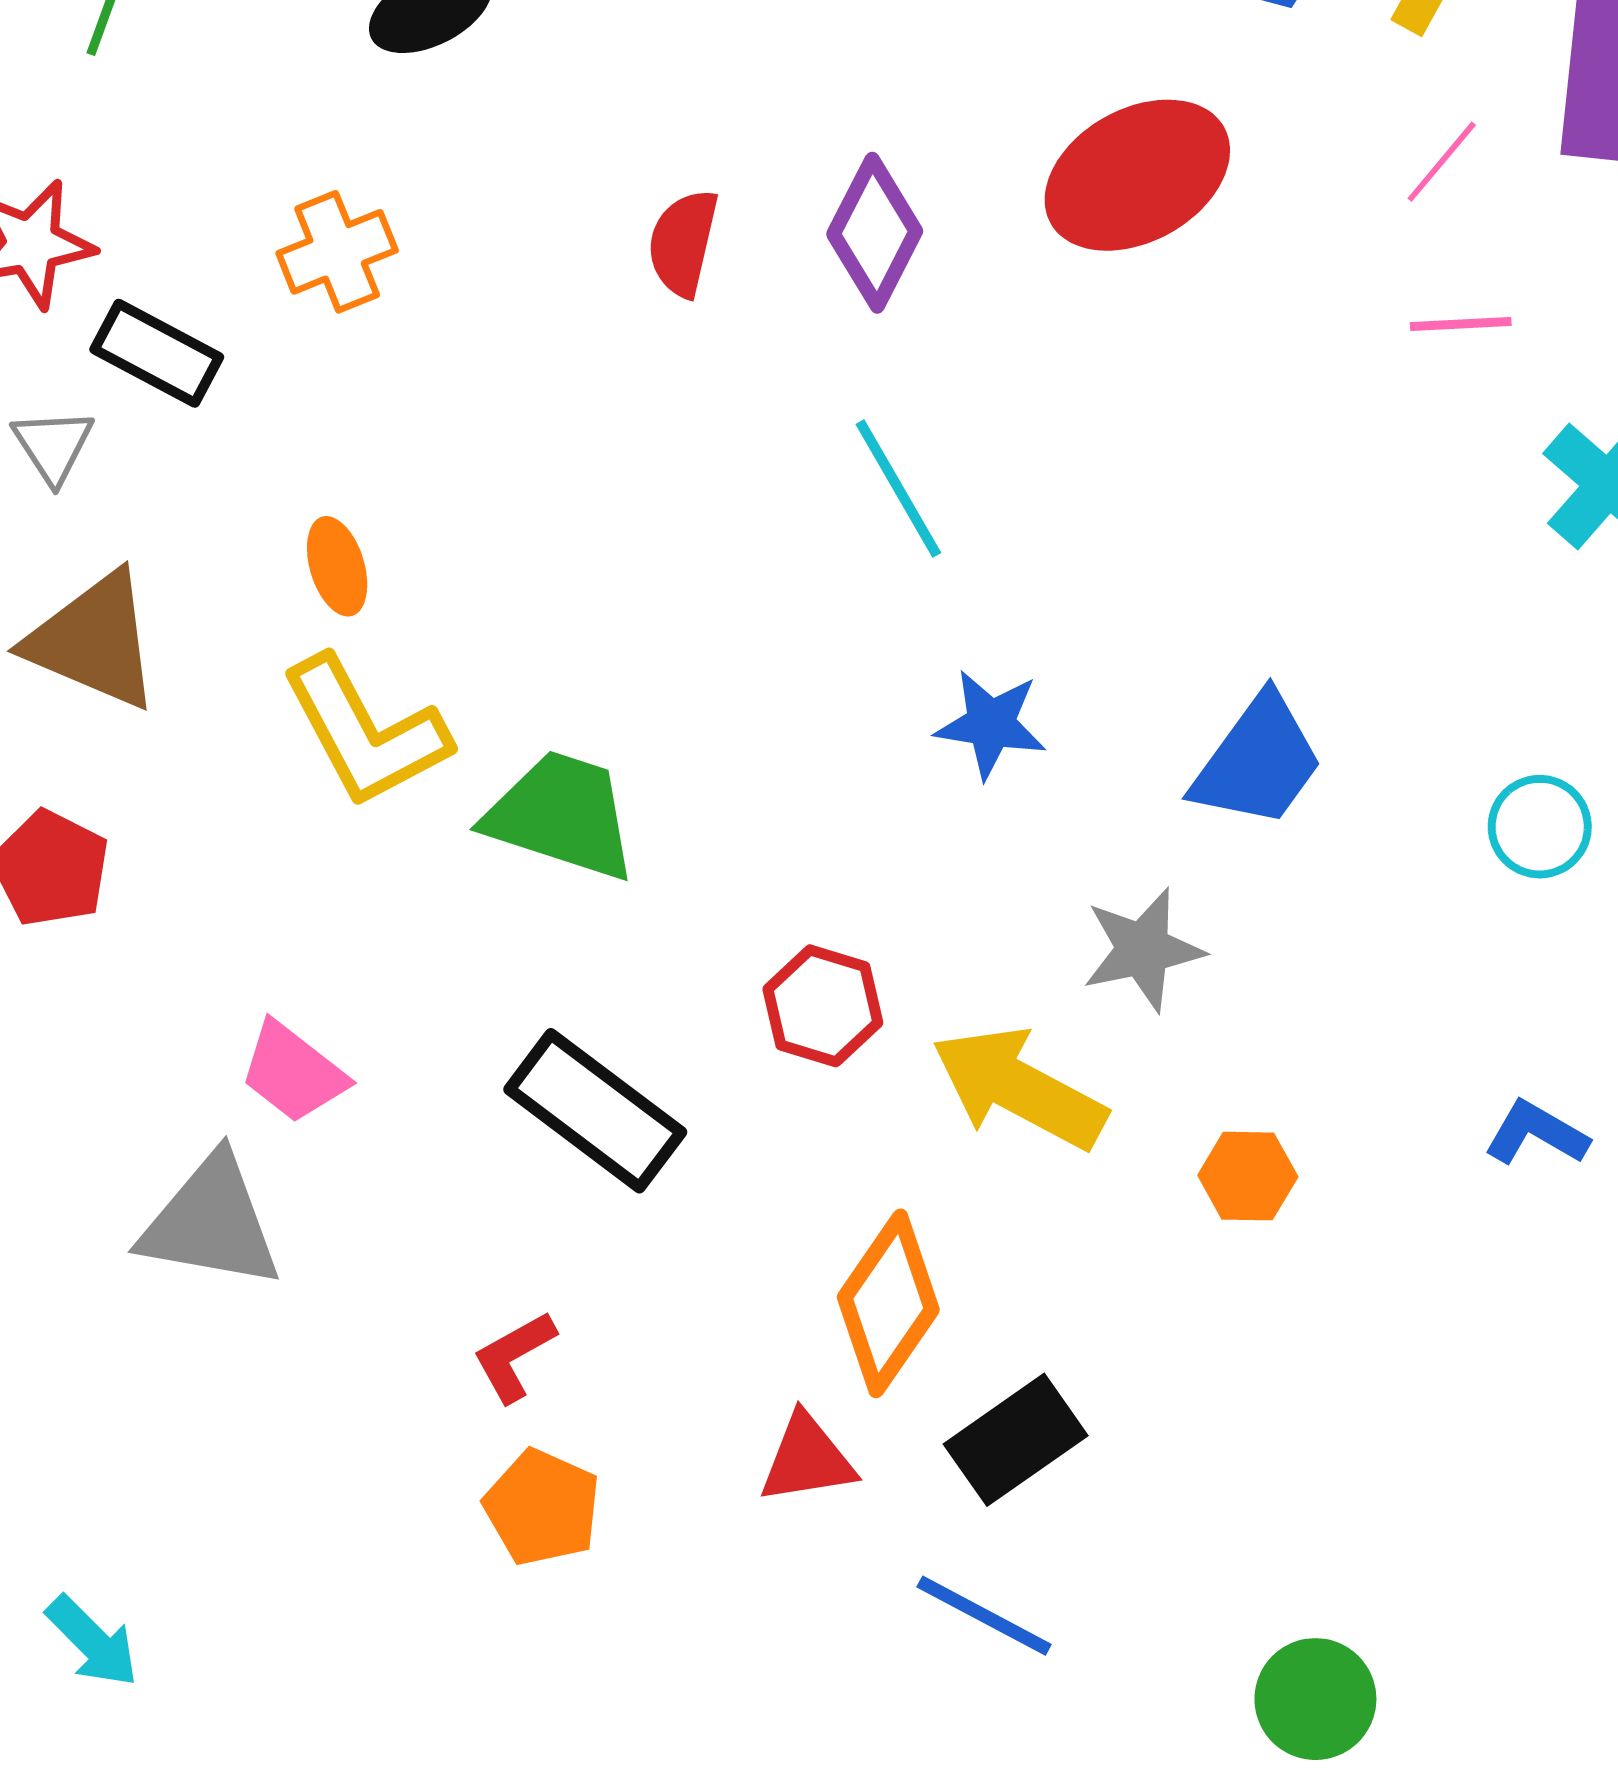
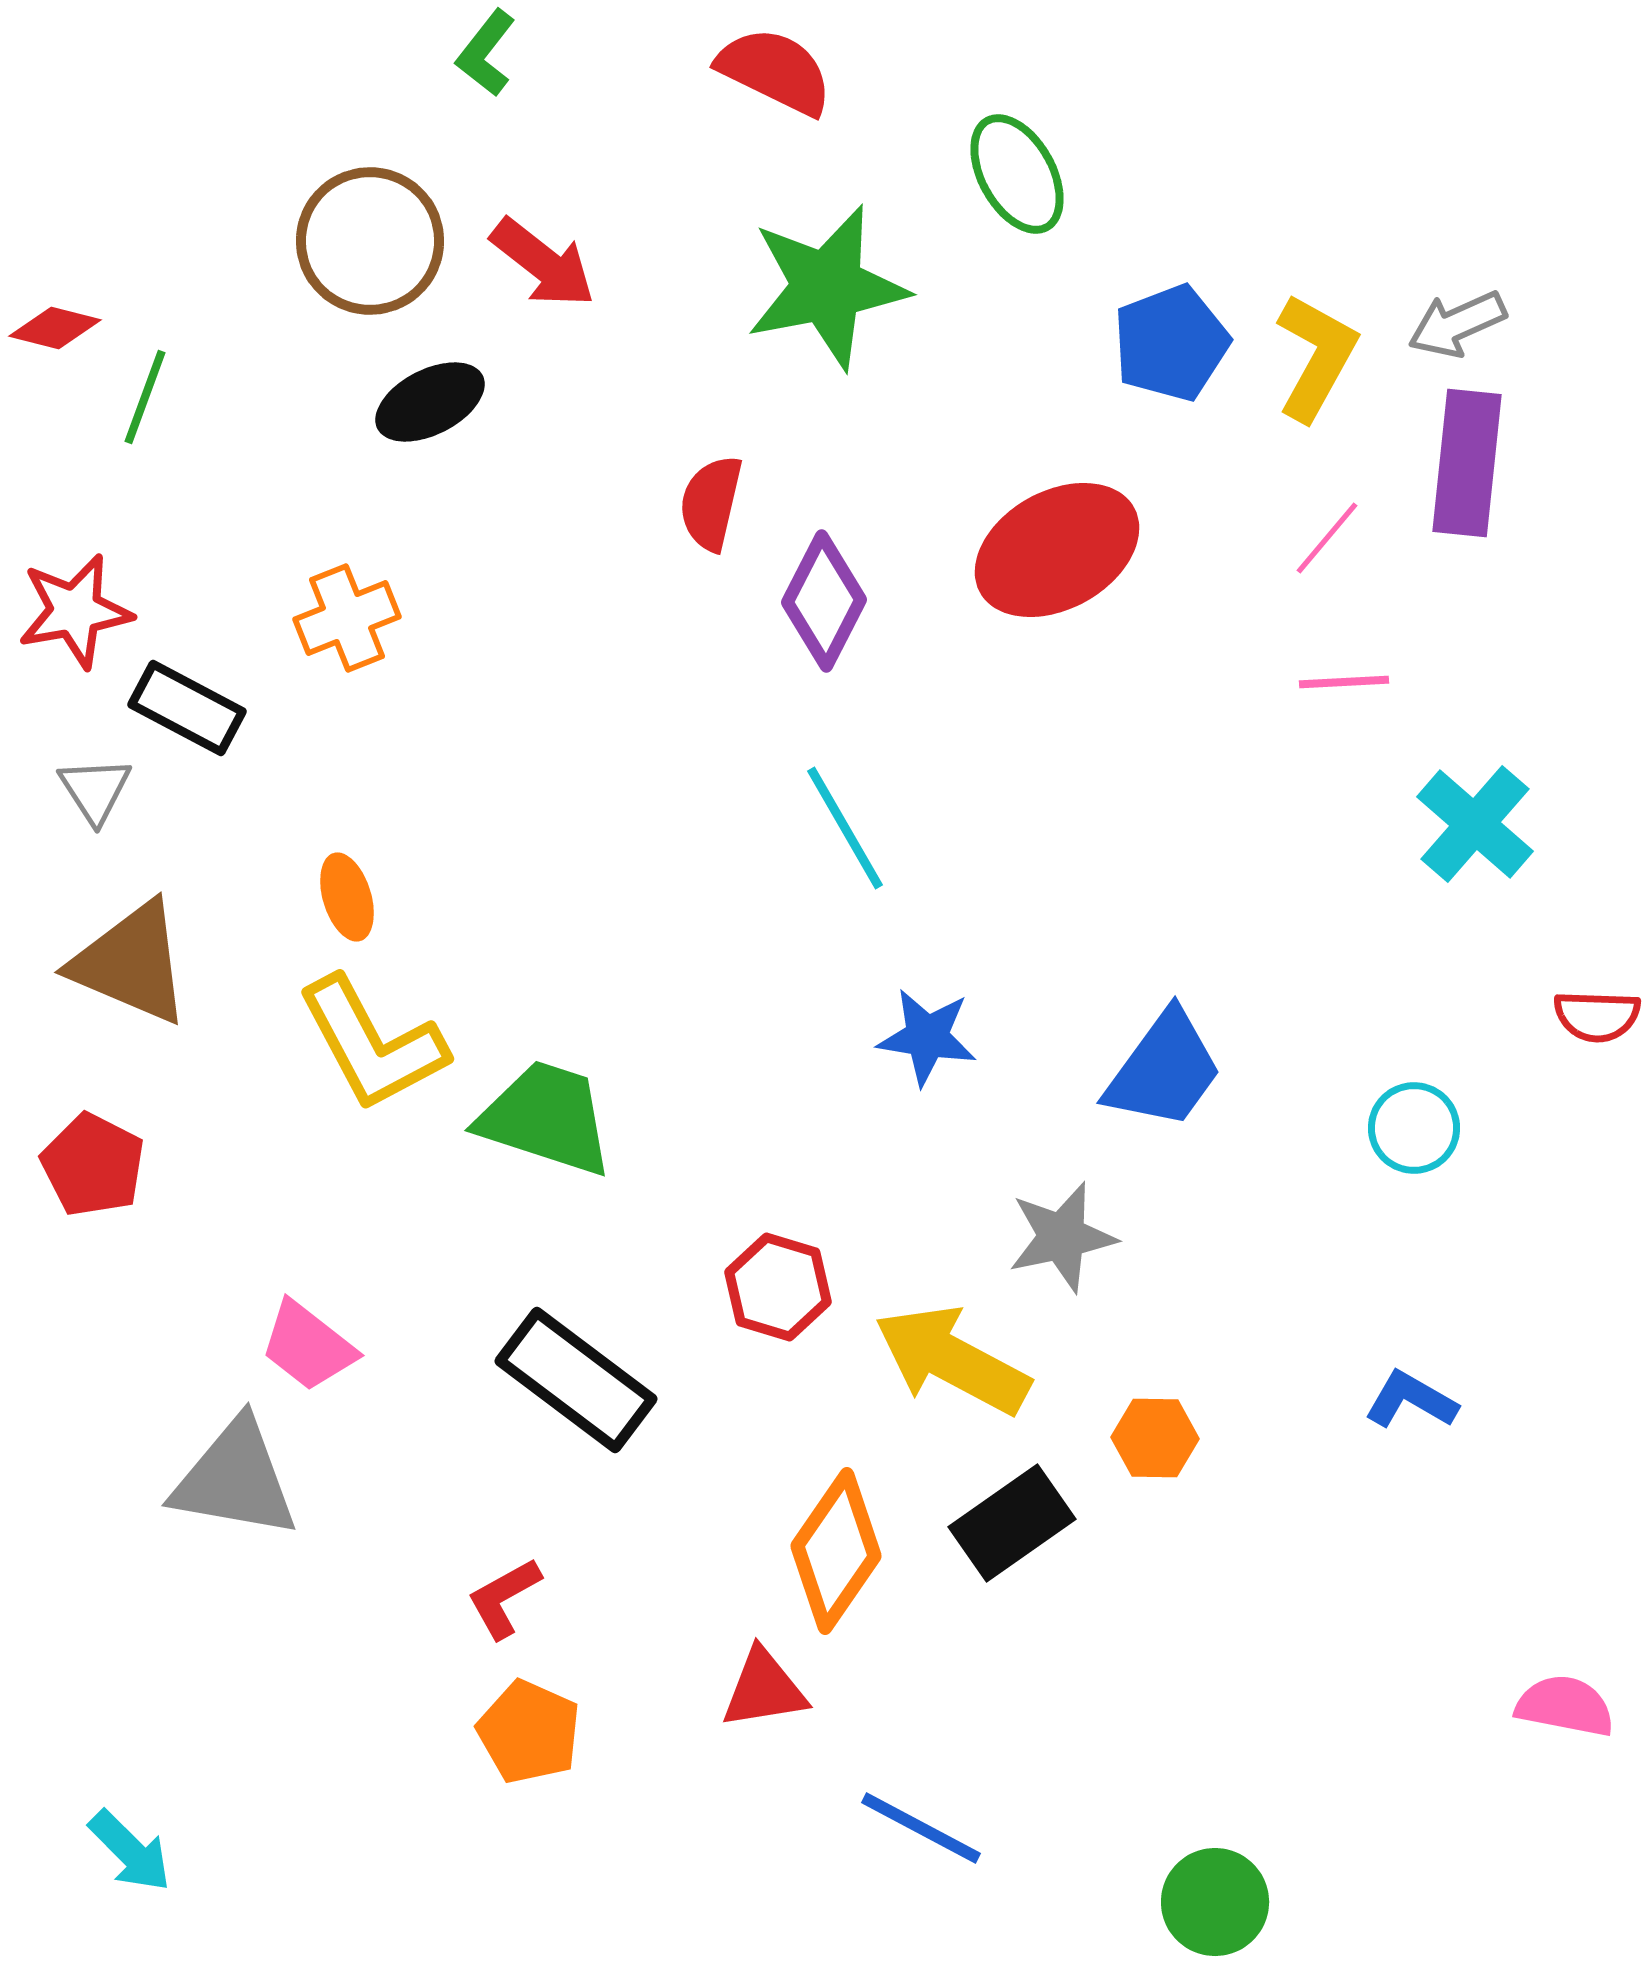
red semicircle: (683, 243) -> (711, 503), moved
black rectangle: (1016, 1440) -> (1012, 1523), moved

